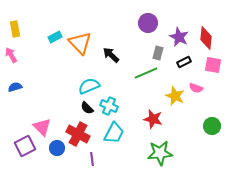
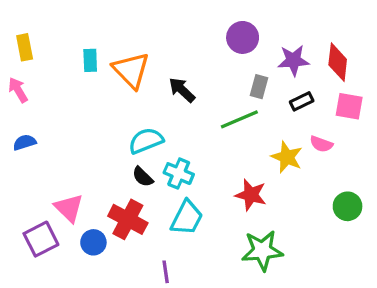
cyan rectangle: (55, 37) -> (90, 60), turned -64
purple star: (179, 37) -> (293, 60), turned -30
purple line: (92, 159) -> (166, 272), moved

